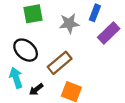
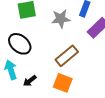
brown rectangle: (60, 63) -> (67, 56), moved

